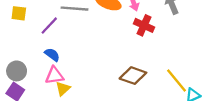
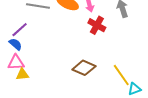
purple line: (49, 26) -> (20, 30), moved
yellow triangle: (63, 89) -> (22, 74), turned 32

